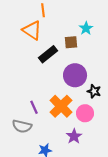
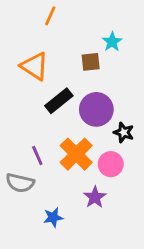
orange line: (43, 10) -> (50, 16), turned 32
orange triangle: (32, 30) -> (34, 66), moved
black rectangle: (48, 54) -> (59, 101), moved

